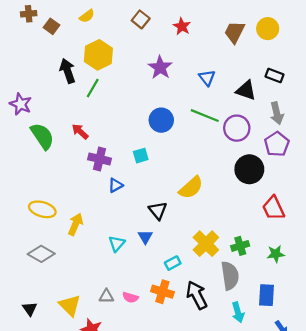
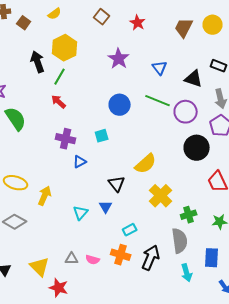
red arrow: (80, 132) -> (59, 102), moved
yellow cross: (206, 244) -> (161, 196), moved
black arrow: (197, 295) -> (151, 258), turned 50

